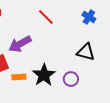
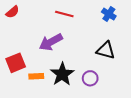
red line: (46, 17) -> (64, 14), turned -30
purple arrow: (20, 44) -> (51, 42), moved

